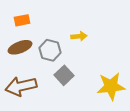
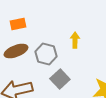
yellow arrow: (79, 36) -> (75, 40), turned -84

